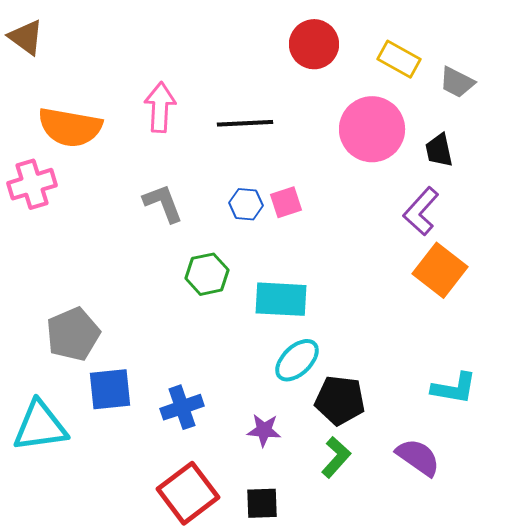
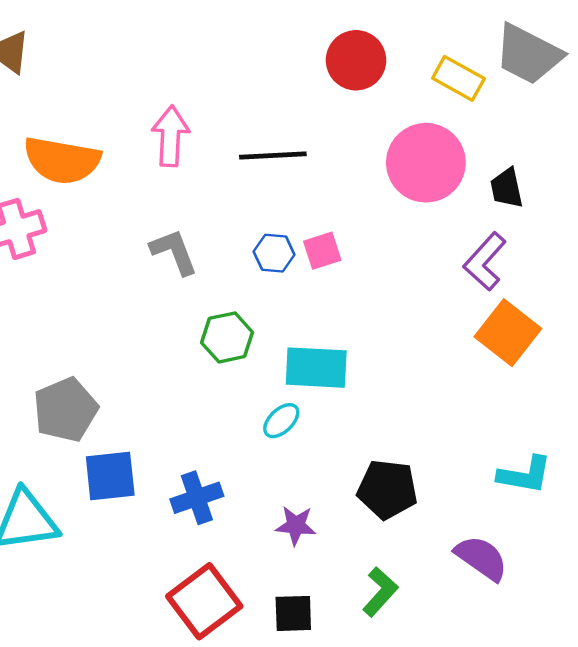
gray trapezoid: (457, 82) -> (528, 54), moved, size x1.6
cyan ellipse: (297, 360) -> (281, 421), moved, size x0.7
green L-shape: (336, 457) -> (380, 592), moved

